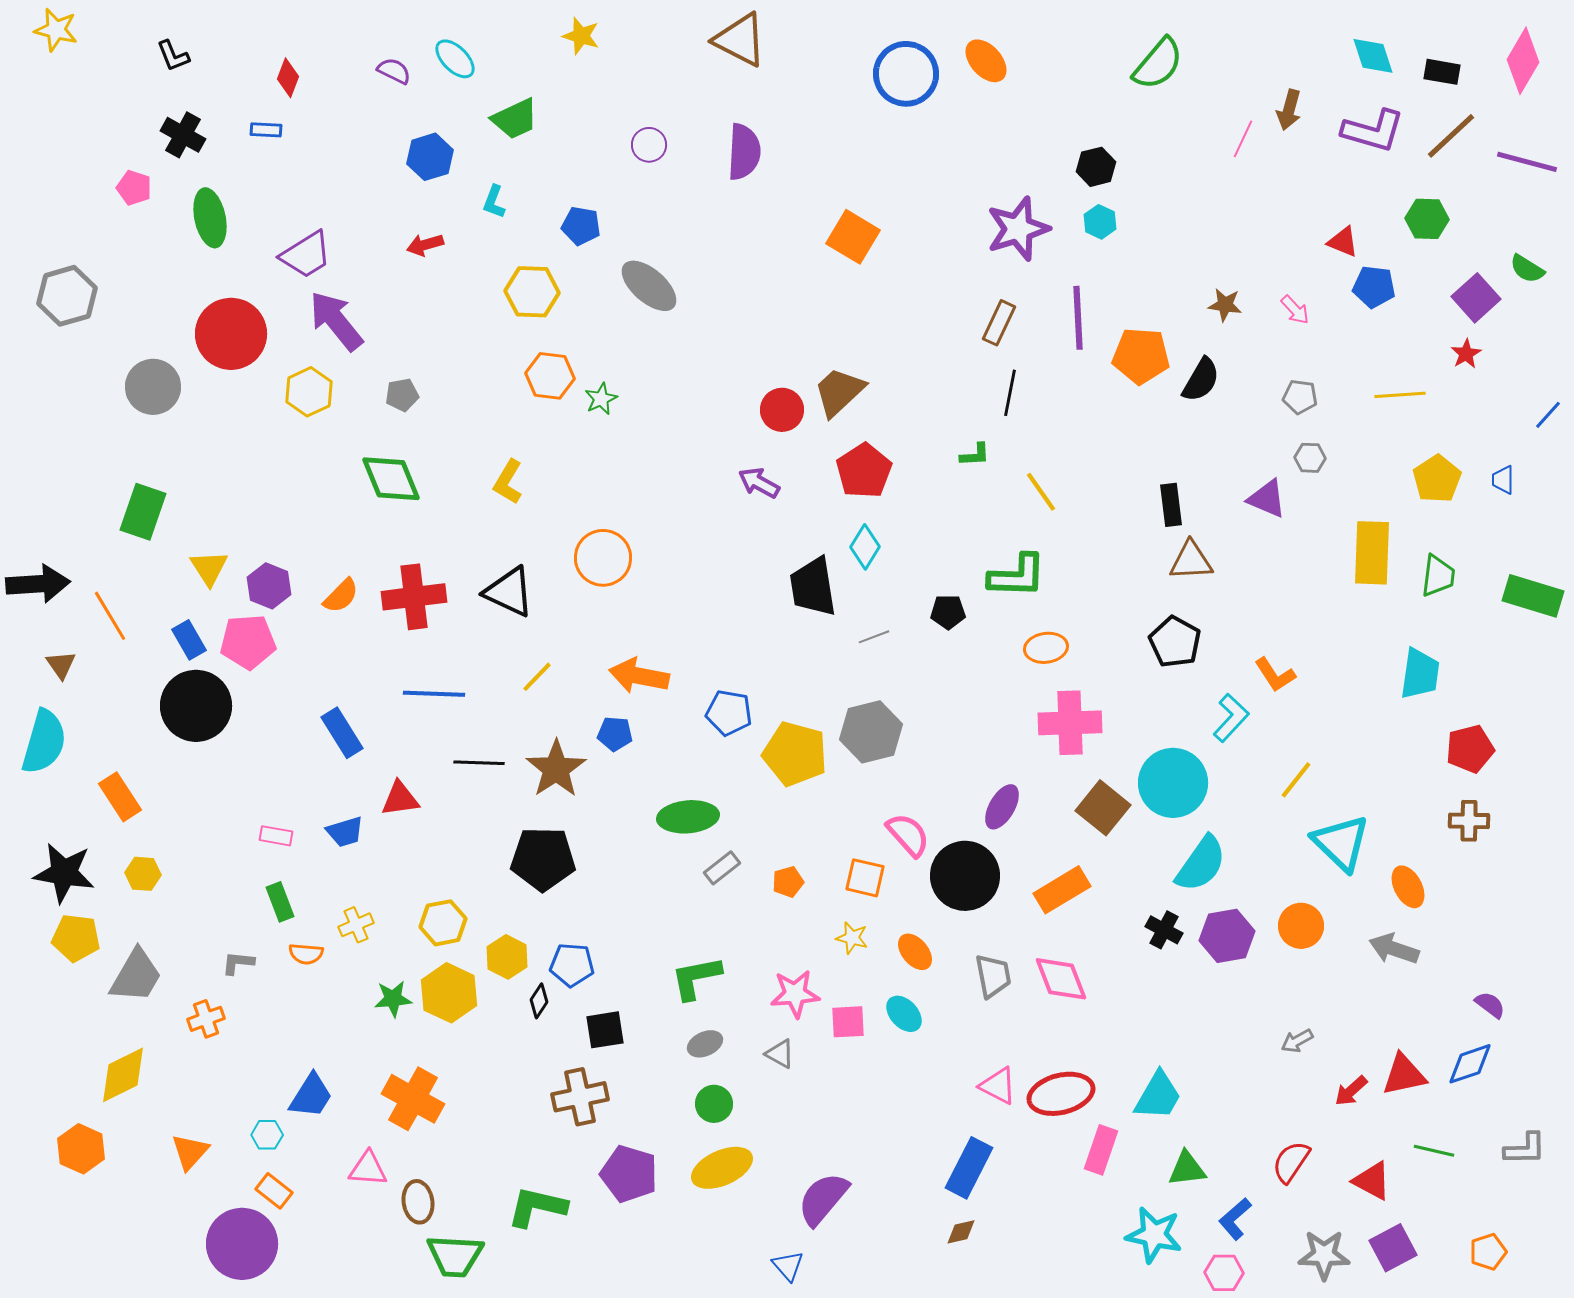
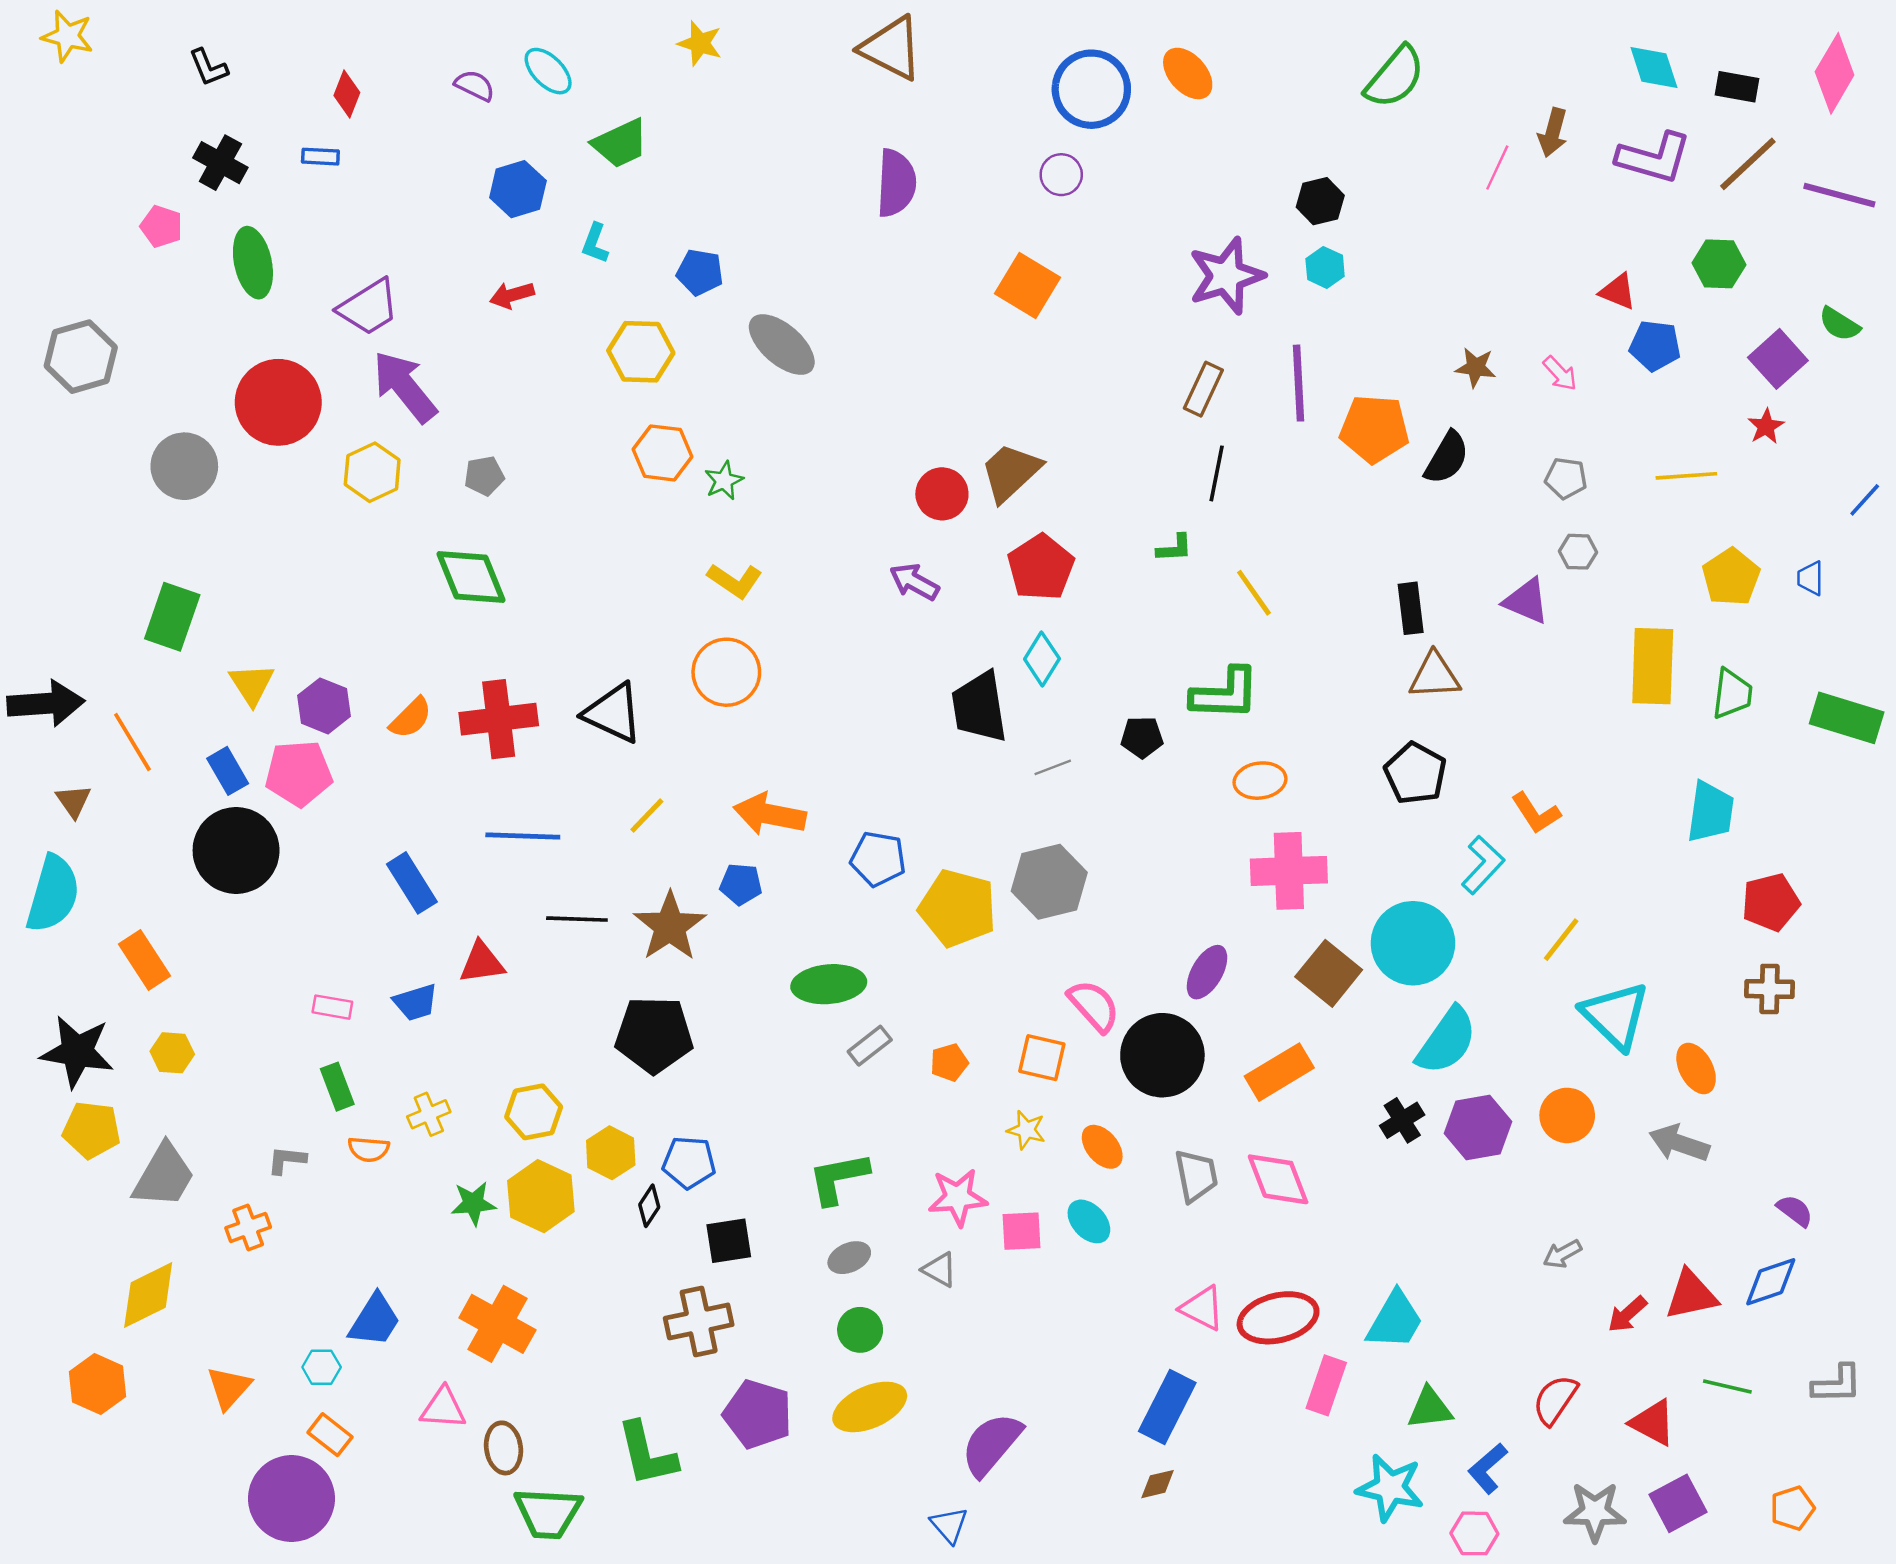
purple circle: (649, 145) -> (1061, 175), moved
yellow L-shape: (508, 482) -> (735, 581), moved, turned -87
black cross: (1164, 930) -> (1402, 1120), turned 30
green L-shape: (537, 1207) -> (647, 1454), turned -116

